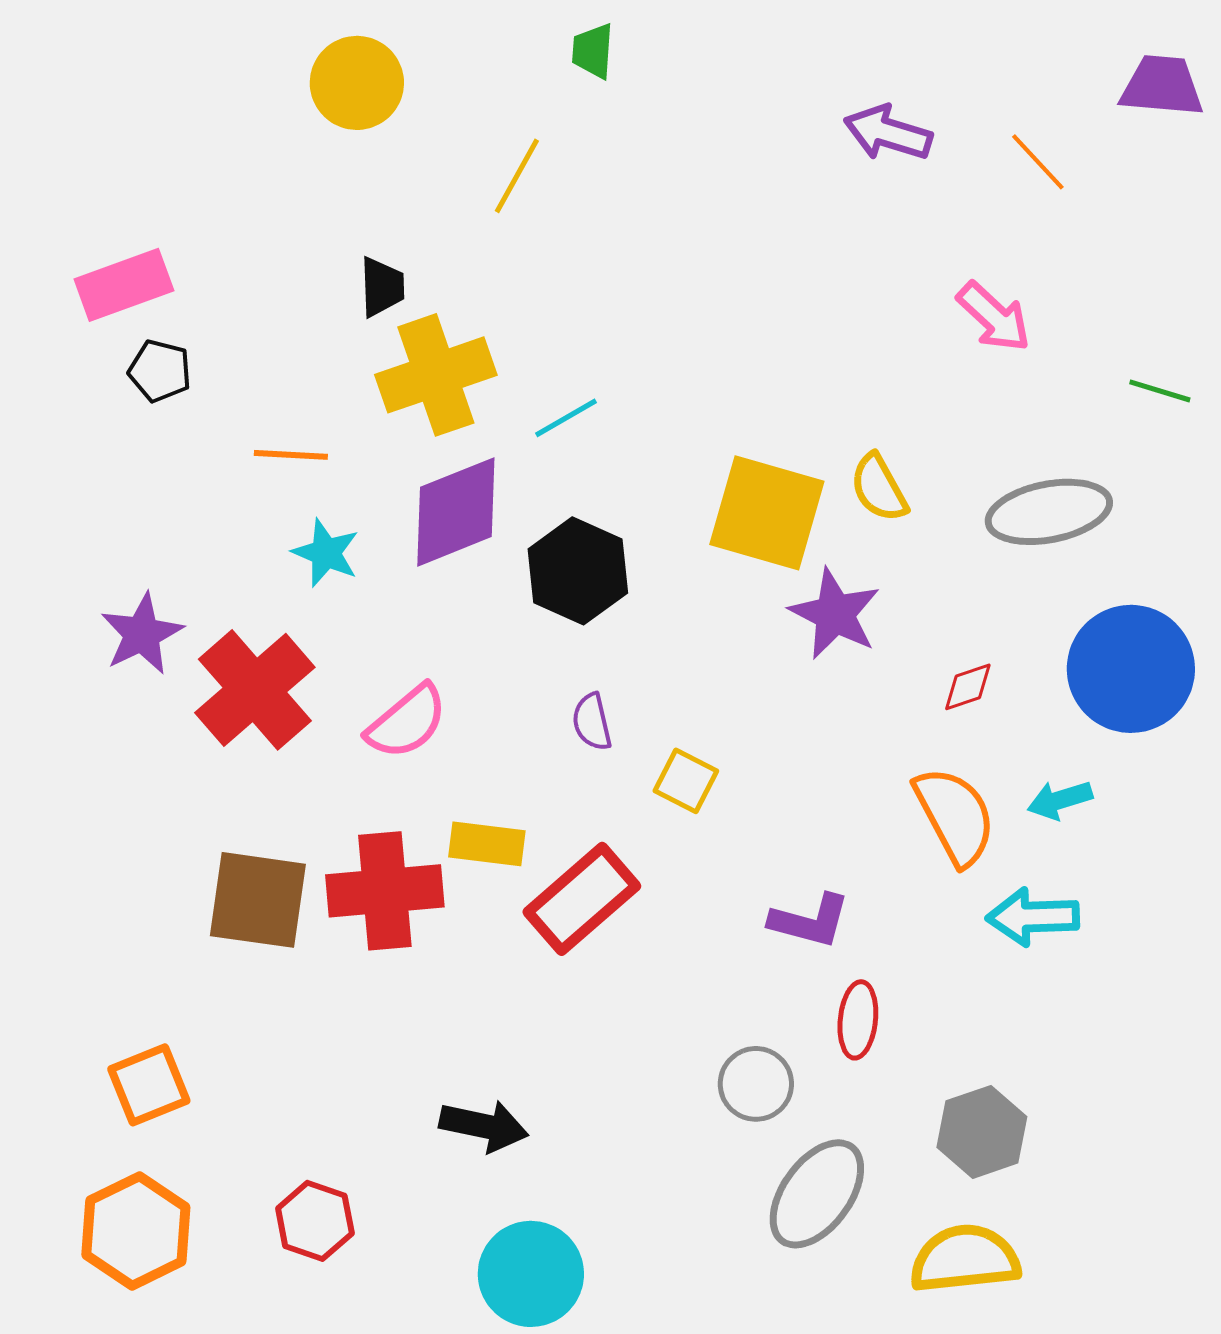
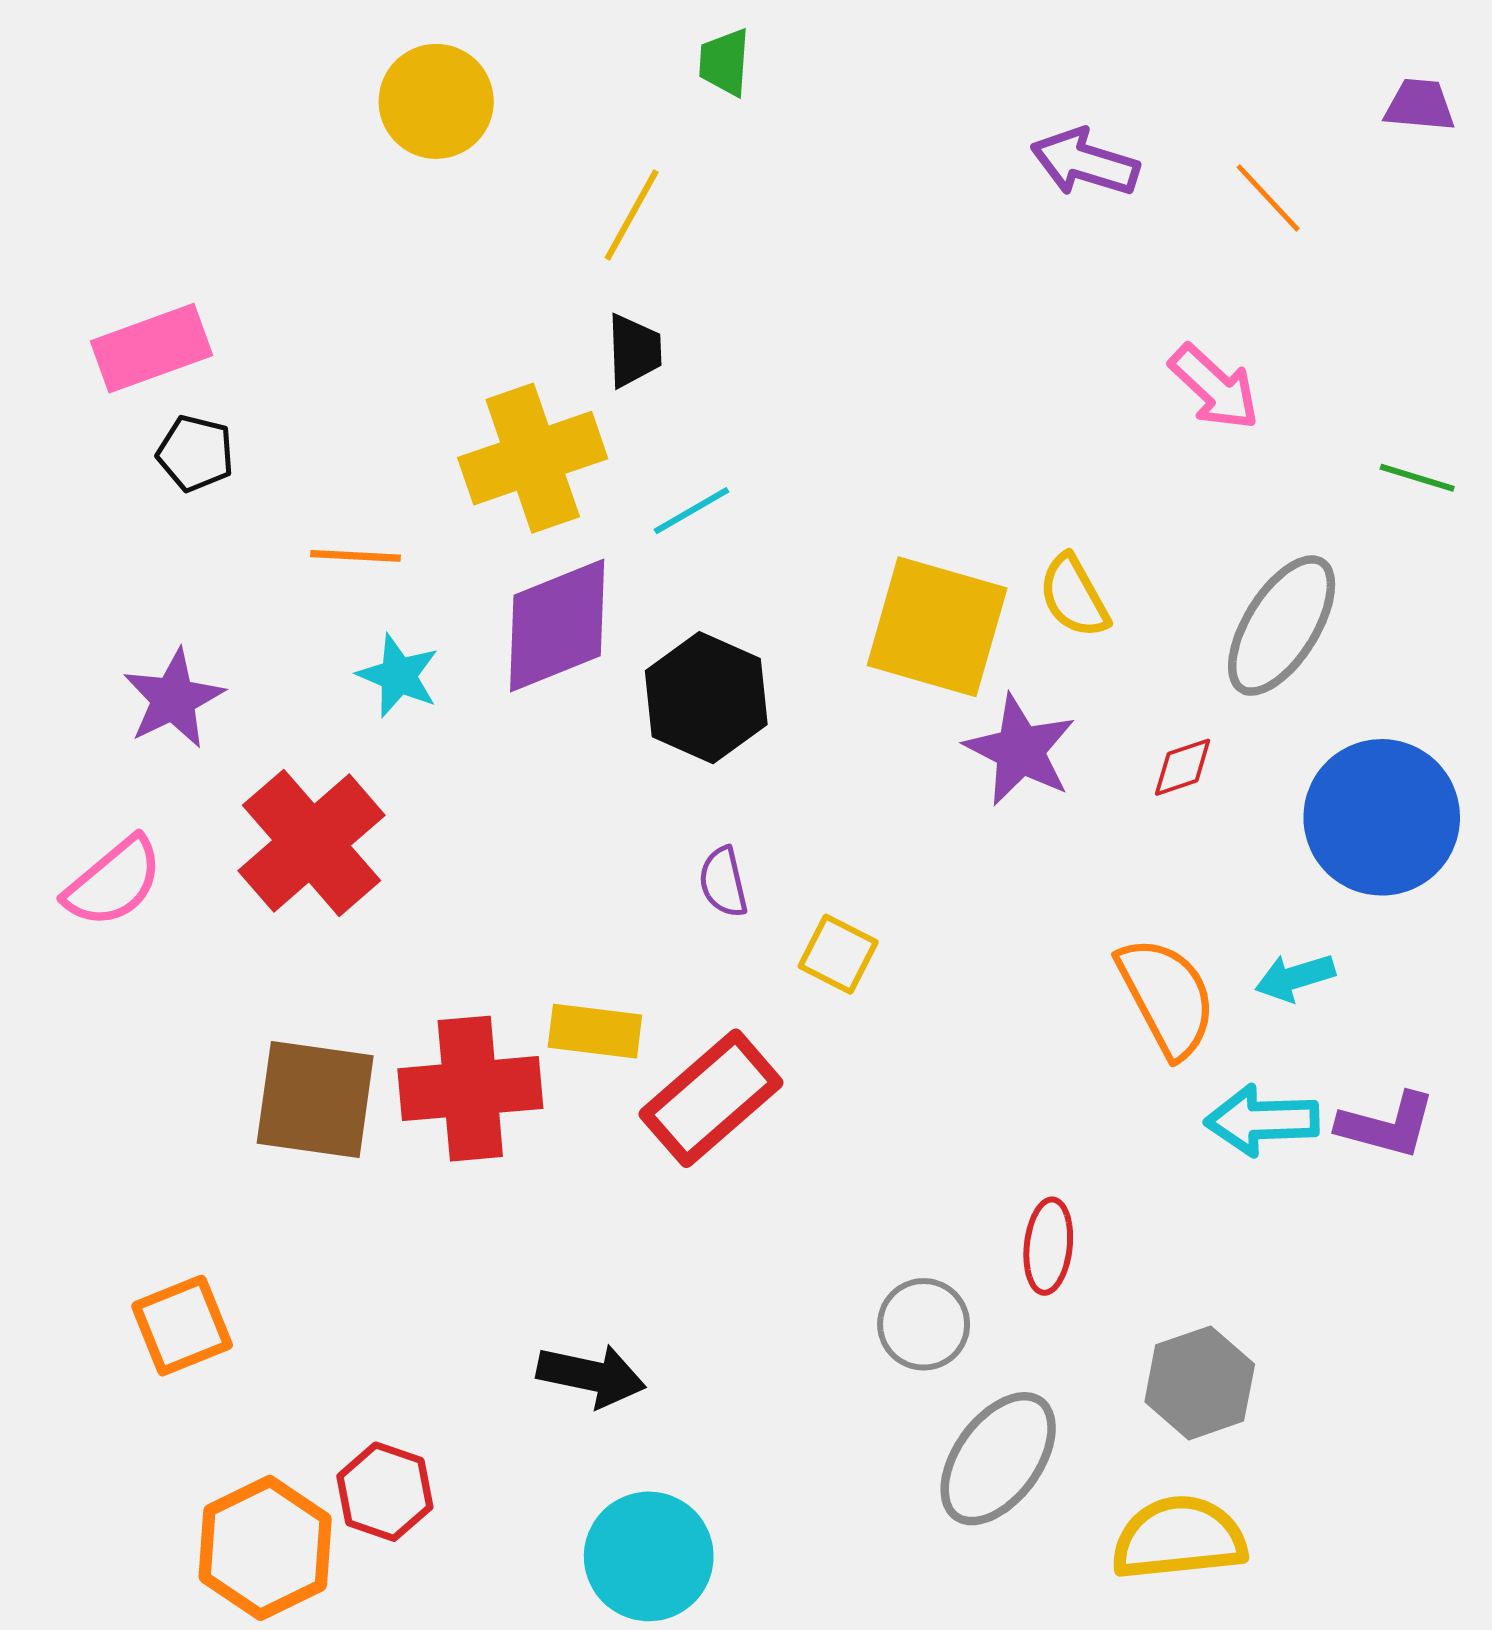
purple trapezoid: (1162, 86) -> (1420, 105), size x0.7
black trapezoid: (382, 287) -> (634, 351), moved
gray ellipse: (1049, 512) -> (1282, 626), turned -47
purple star: (142, 634) -> (173, 699), moved
red diamond: (968, 687) -> (1183, 767), moved
pink semicircle: (407, 722) -> (114, 882), moved
purple L-shape: (810, 921) -> (1387, 1125), moved
orange hexagon: (136, 1231) -> (265, 1548), moved

